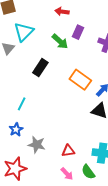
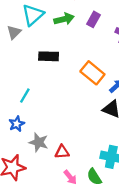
green arrow: (60, 41) -> (64, 19), moved, turned -60
black rectangle: (40, 68) -> (49, 56), turned 54
red triangle: (68, 151) -> (62, 152), moved

